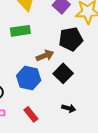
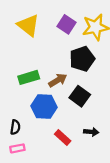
green rectangle: (20, 31) -> (29, 77), moved
red rectangle: (31, 114) -> (63, 138), moved

